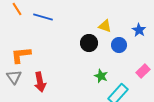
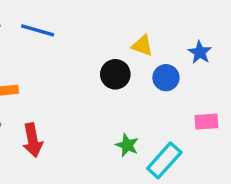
pink rectangle: (143, 71) -> (206, 122), turned 40
green star: (101, 76) -> (127, 145), moved

